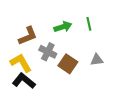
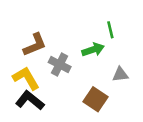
green arrow: (63, 27) -> (93, 50), moved
brown square: (68, 64) -> (96, 99), moved

